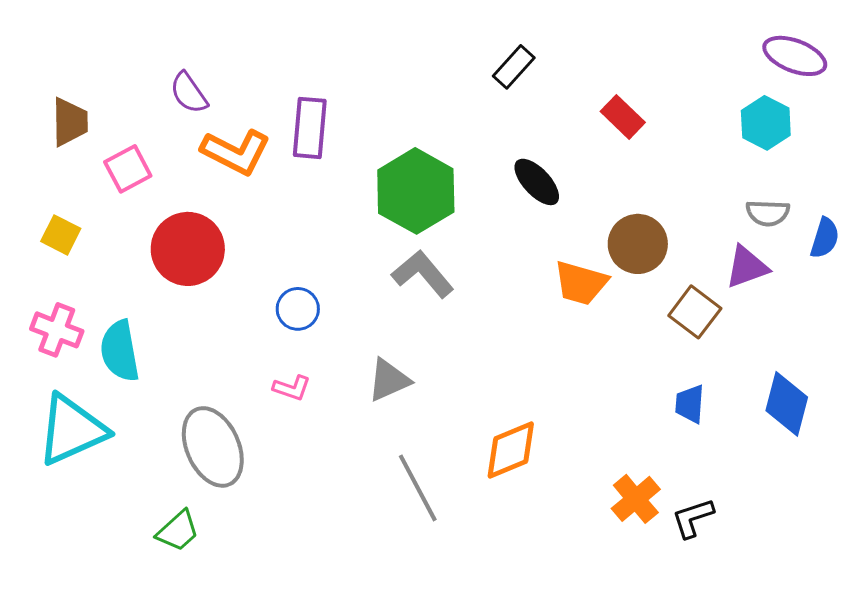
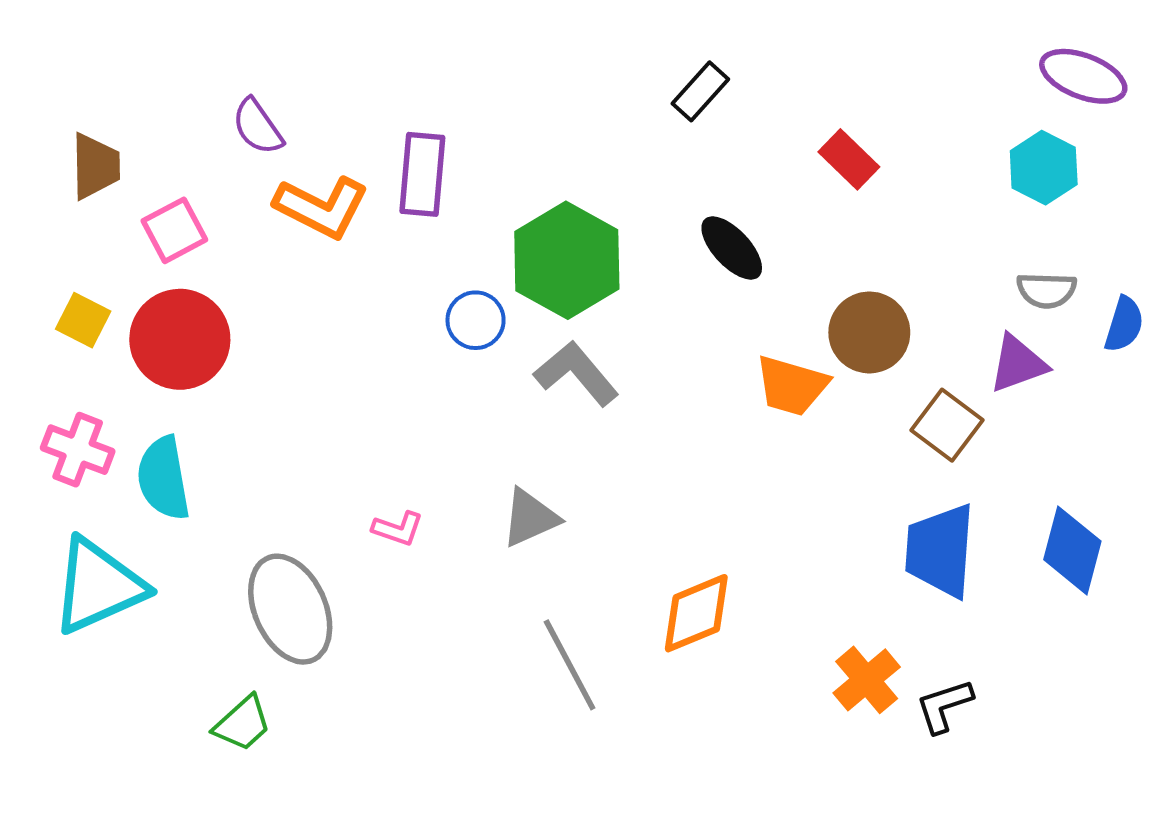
red circle: (188, 249) -> (180, 339), moved
blue circle: (298, 309) -> (476, 320), moved
blue trapezoid: (690, 404) -> (940, 550), size x1.8

